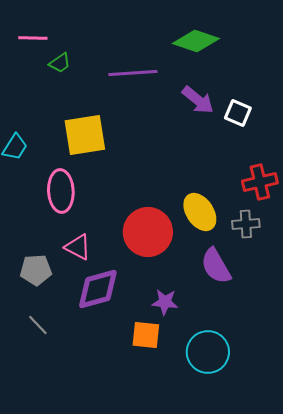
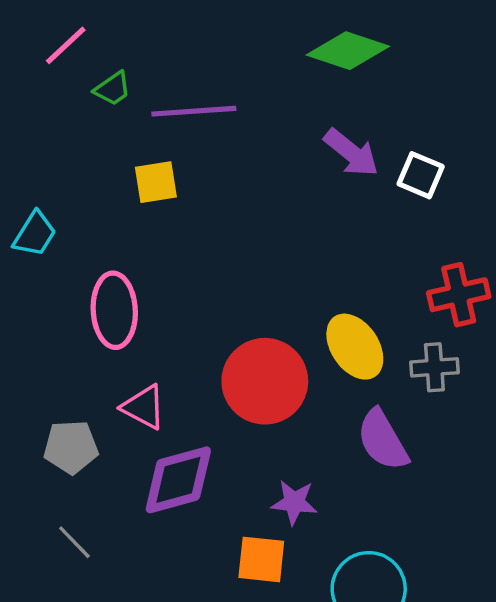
pink line: (33, 38) -> (66, 45), turned -44
purple line: (133, 73) -> (194, 111), moved
yellow square: (85, 135) -> (156, 182), moved, size x0.6

